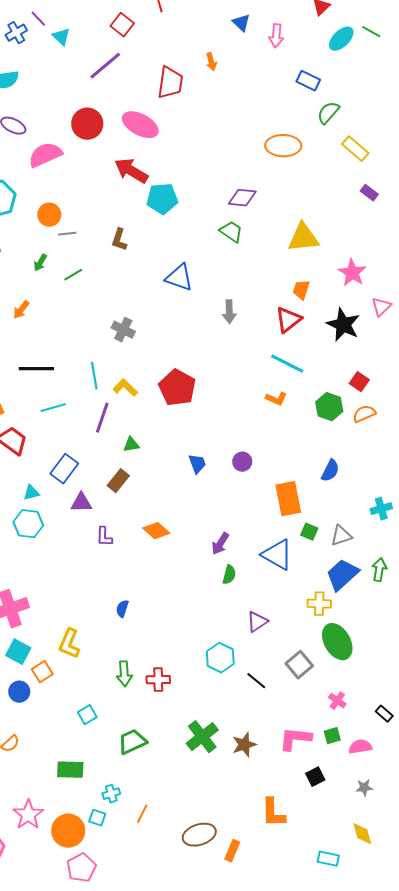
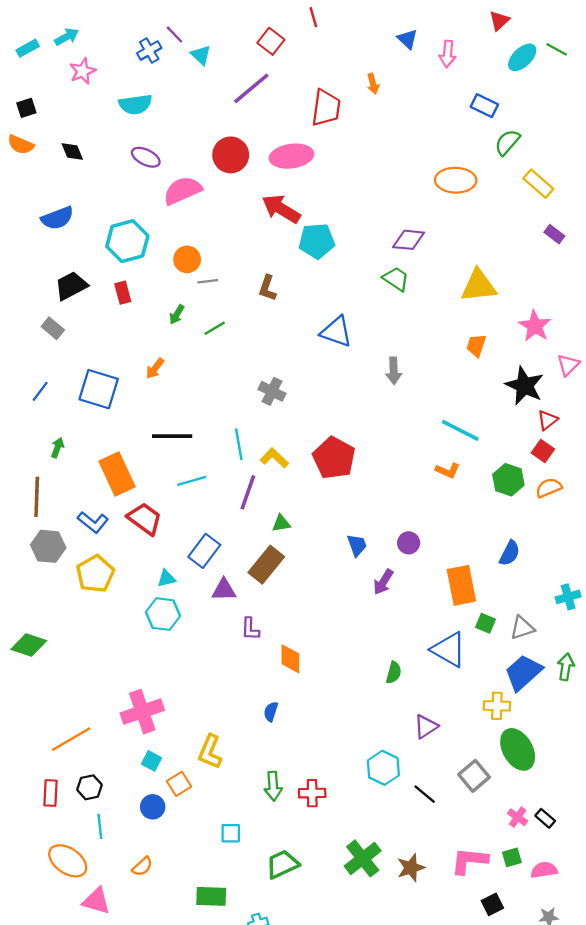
pink ellipse: (140, 125) -> (292, 156), turned -36
red triangle: (288, 320) -> (547, 420), moved, size x0.7
brown rectangle: (118, 481) -> (266, 565), size x1.4
orange diamond: (156, 531) -> (290, 659), moved, turned 48
purple arrow: (220, 544) -> (383, 582), moved
cyan square: (18, 652) -> (152, 761), size x0.7
black rectangle: (384, 714) -> (545, 818), moved
cyan square: (87, 715) -> (231, 833), turned 30

